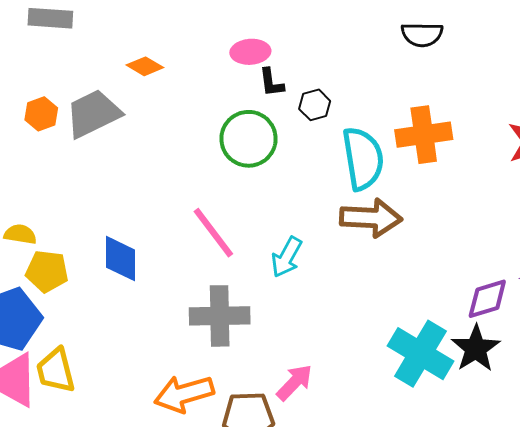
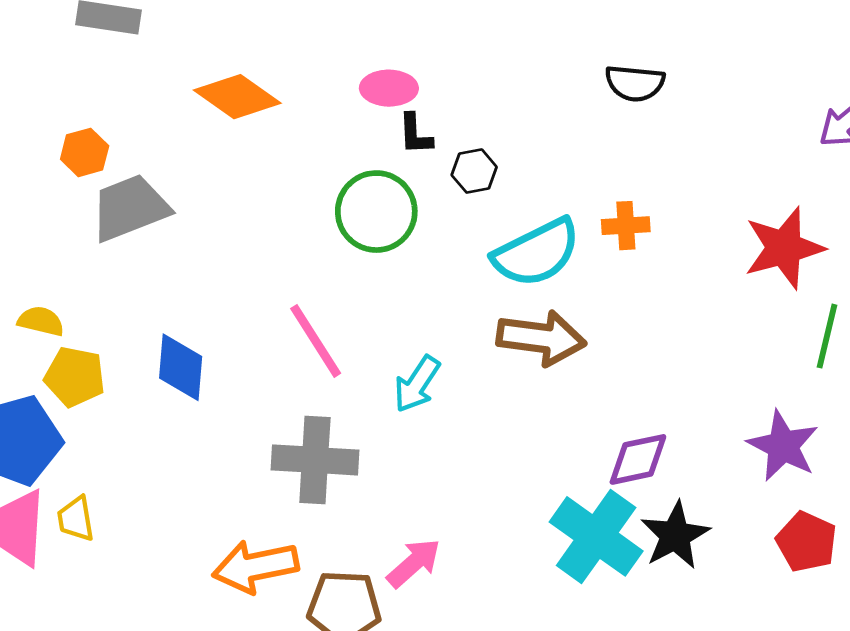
orange diamond: (145, 66) -> (237, 97), size x1.6
gray trapezoid: (93, 114) -> (130, 208), moved
orange cross: (424, 135) -> (626, 226), size x0.6
cyan semicircle: (363, 159) -> (537, 253), turned 68
purple diamond: (487, 299) -> (638, 459), moved
yellow trapezoid: (56, 371) -> (76, 519), size x0.7

